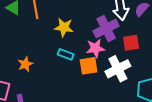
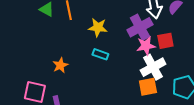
pink star: (95, 48) -> (146, 46), moved
orange square: (89, 66) -> (148, 87), moved

